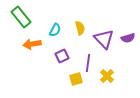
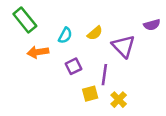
yellow semicircle: (80, 28) -> (95, 33), turned 64
purple semicircle: (128, 38) -> (152, 25), moved
yellow cross: (107, 76) -> (119, 100), moved

